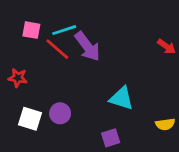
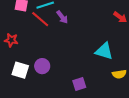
purple arrow: (87, 46) -> (62, 17), size x0.6
cyan triangle: (121, 98) -> (104, 51), moved

